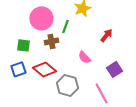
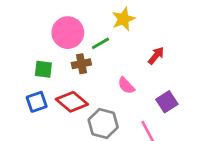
green line: (65, 26) -> (100, 43), turned 40

